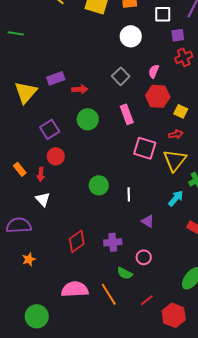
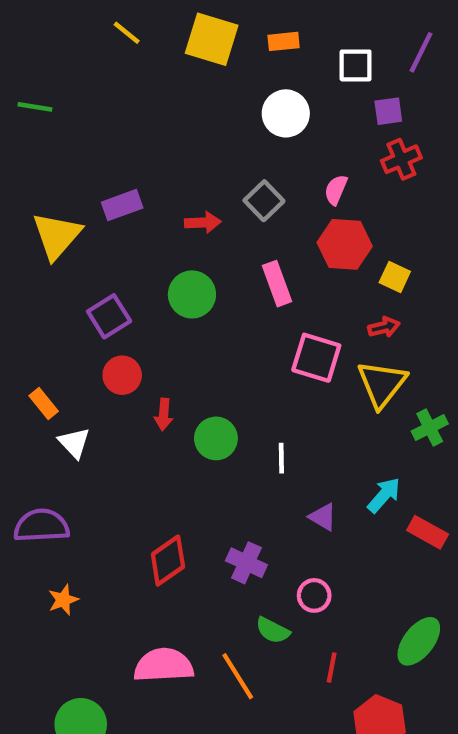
red arrow: (80, 89) -> (203, 222), moved
red arrow: (41, 174) -> (164, 414), moved
cyan arrow: (176, 198) -> (384, 495), moved
white triangle: (43, 199) -> (74, 443), moved
purple cross: (113, 242) -> (246, 563), turned 30
red line: (147, 300) -> (332, 667), moved, turned -40

